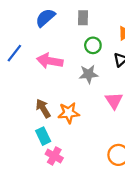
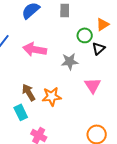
green circle: (93, 45) -> (85, 35), moved
cyan rectangle: (43, 136) -> (21, 112), moved

